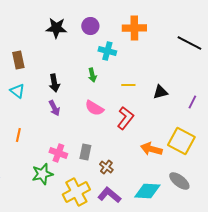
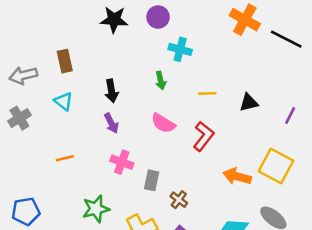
orange cross: (134, 28) -> (245, 20), moved, turned 30
orange line: (18, 135) -> (65, 158), turned 64
pink cross: (58, 153) -> (122, 162), moved

